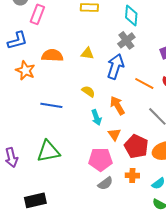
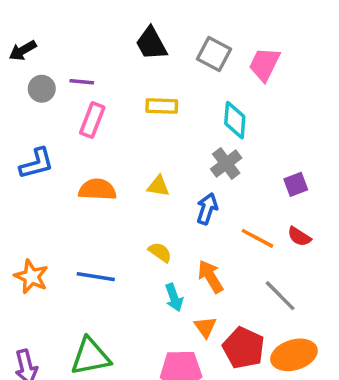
pink rectangle: (37, 14) -> (92, 120), moved
blue arrow: (115, 66) -> (207, 209), size x0.7
orange star: (25, 70) -> (31, 277), moved

